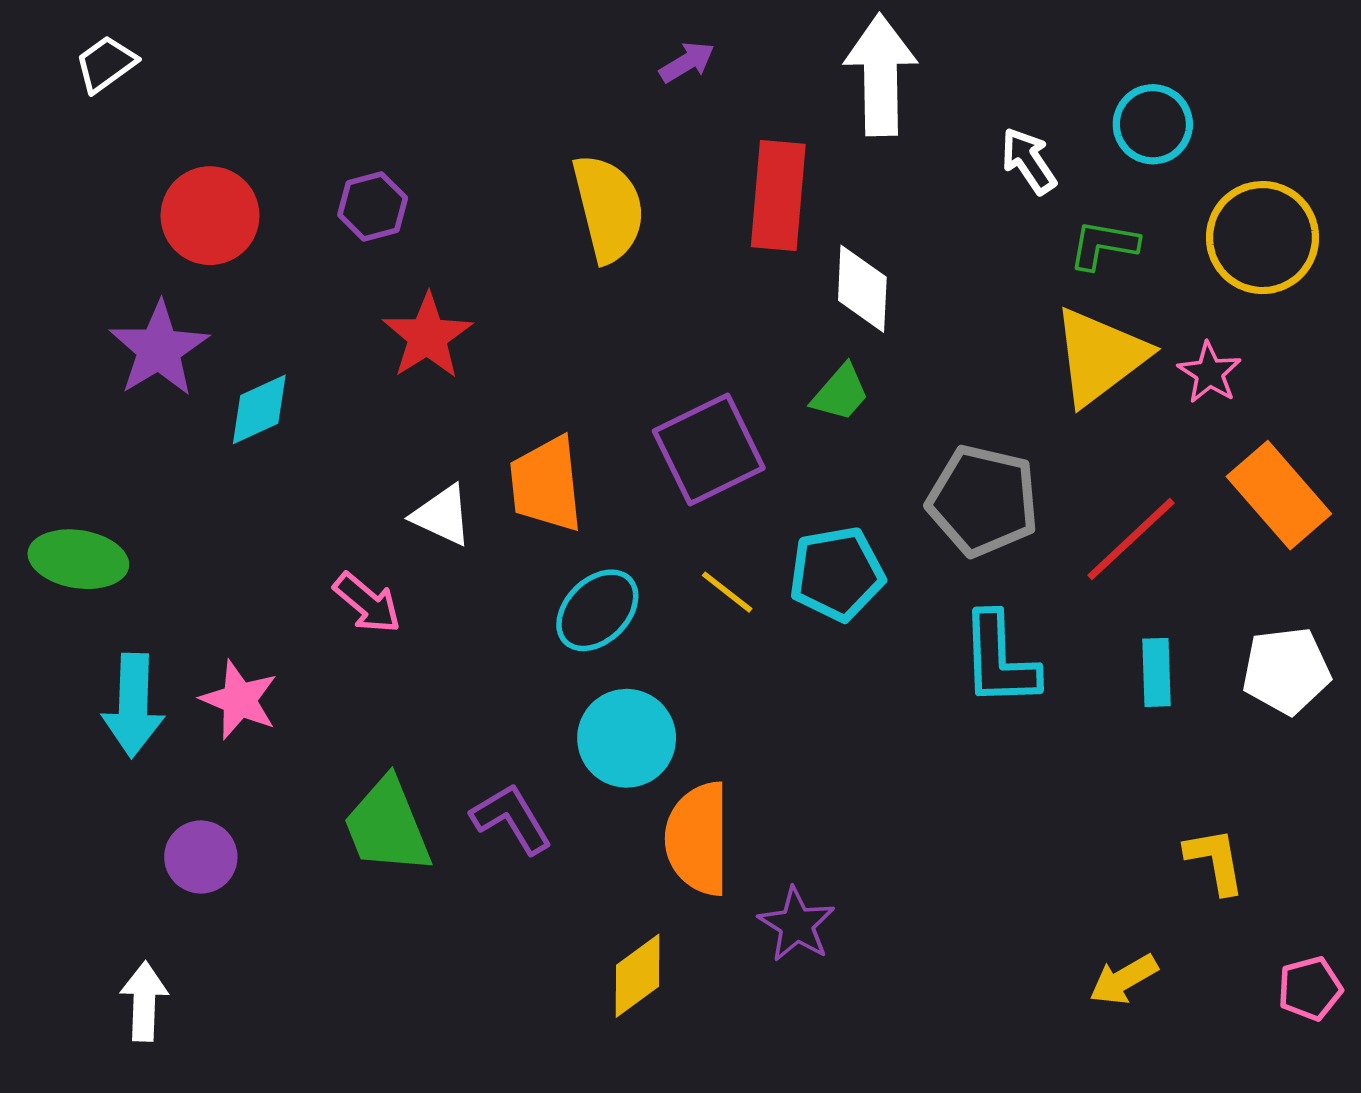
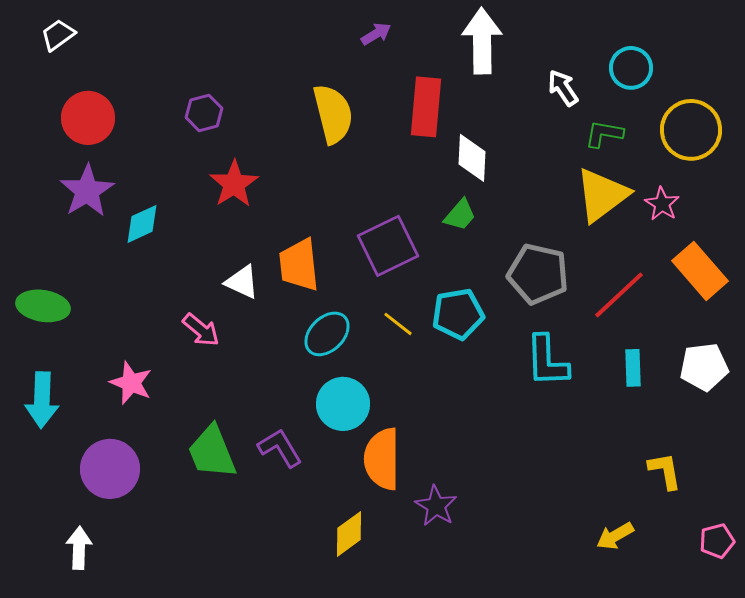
red circle: (210, 216) -> (88, 118), moved
cyan arrow: (133, 705) -> (42, 400), moved
purple circle: (201, 857) -> (110, 469), size x1.5

